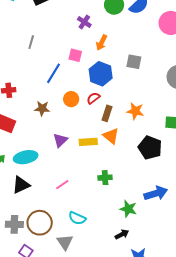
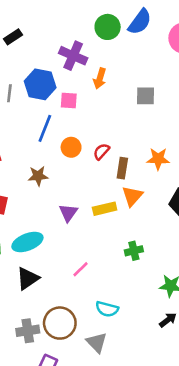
purple cross: (84, 22) -> (73, 56), size x1.5
blue hexagon: (101, 74) -> (40, 84), moved
orange circle: (71, 99) -> (71, 147), moved
orange triangle: (111, 136) -> (132, 196), turned 42

